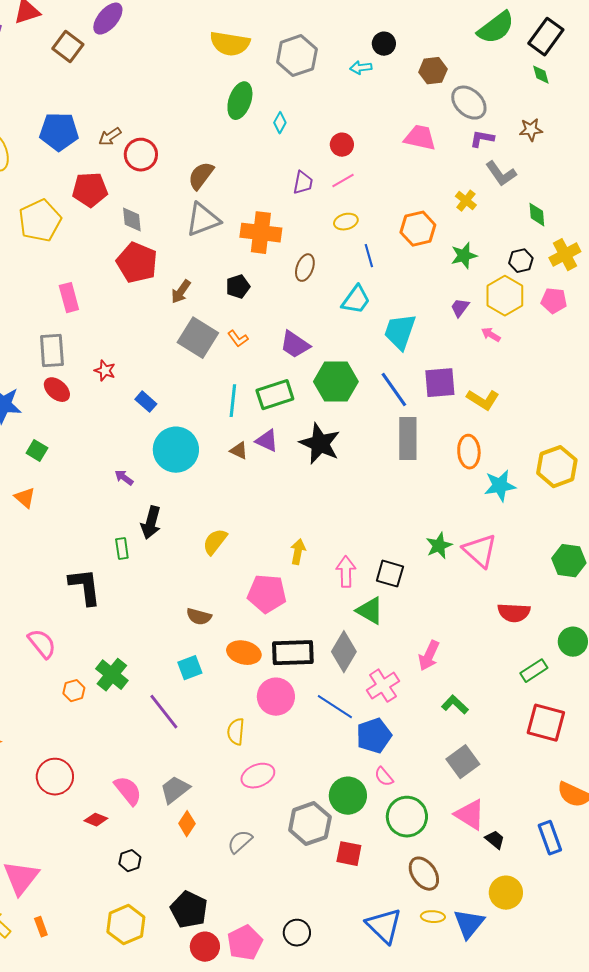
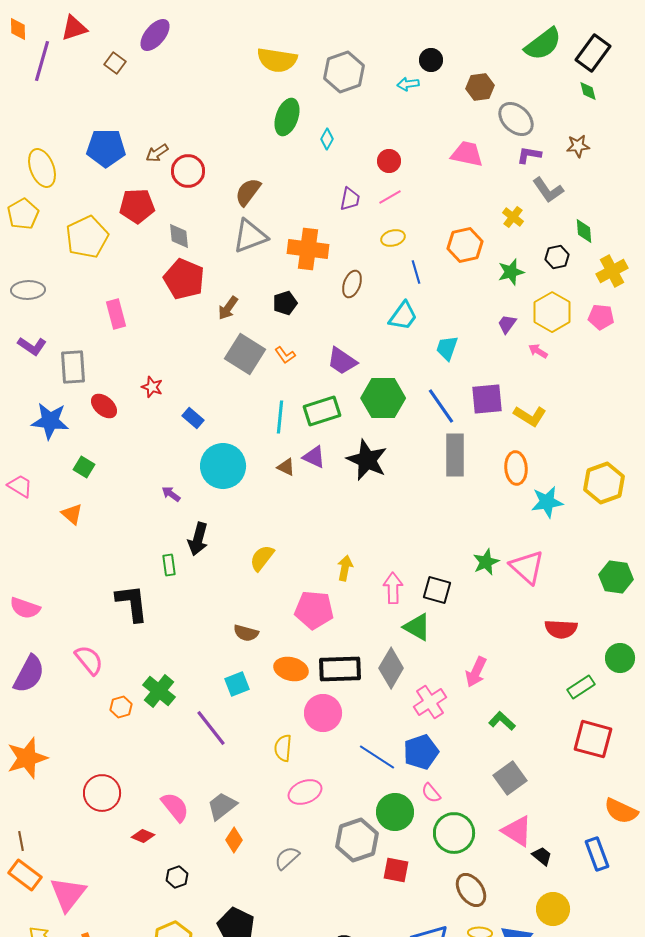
brown square: (68, 47) -> (115, 63), size x0.7
black hexagon: (521, 261) -> (557, 257), moved
cyan trapezoid: (400, 332) -> (447, 348), size x0.7
gray rectangle: (52, 351) -> (73, 367), moved
blue line: (335, 707) -> (377, 757), moved

